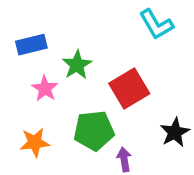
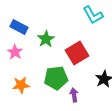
blue rectangle: (31, 45) -> (19, 27), turned 42
pink star: (45, 88) -> (15, 52), moved

